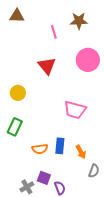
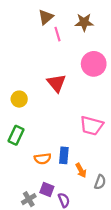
brown triangle: (17, 16) -> (46, 17), moved, turned -42
red triangle: (47, 66) -> (56, 83), moved
pink trapezoid: (75, 110) -> (92, 126), moved
orange arrow: (81, 152) -> (81, 170), moved

